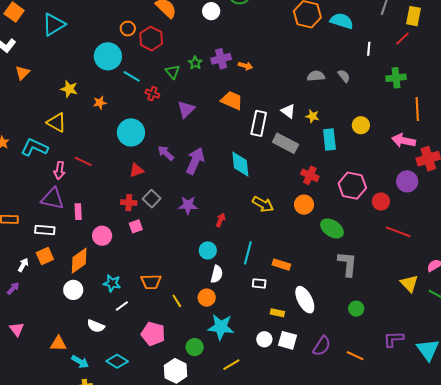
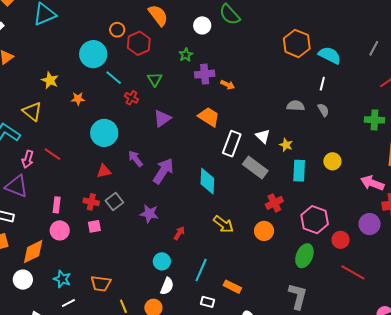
white line: (369, 49) -> (322, 84), moved
green star: (195, 63) -> (186, 55), moved
red cross: (310, 175) -> (274, 203), turned 30
pink rectangle: (78, 212) -> (57, 205), moved
green ellipse: (332, 228) -> (304, 256), moved, turned 70

